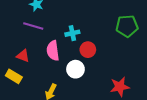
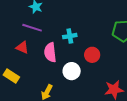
red circle: (88, 50) -> (92, 55), moved
red triangle: (23, 56) -> (22, 47), moved

